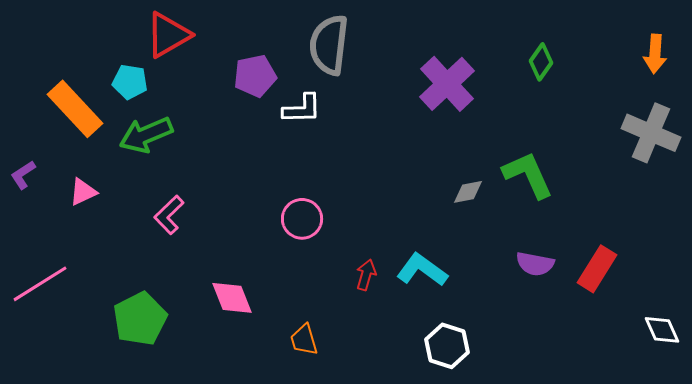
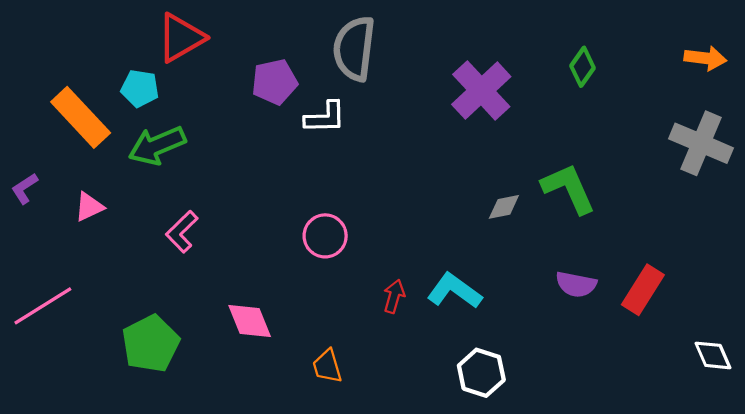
orange arrow: (655, 54) -> (705, 58), turned -87

